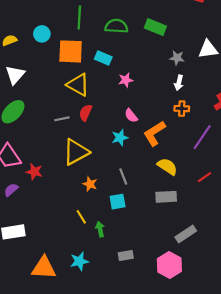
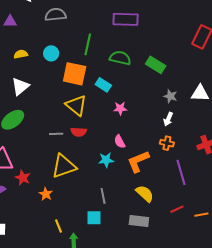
red semicircle: (86, 113) -> (79, 132), turned -119
purple line: (202, 137) -> (181, 172), turned -60
orange star: (90, 184) -> (46, 194), moved

